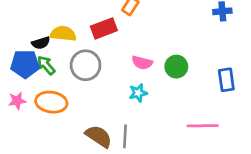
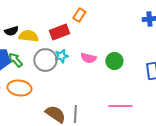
black semicircle: (41, 43) -> (11, 31), moved
cyan star: (138, 93) -> (61, 56), moved
pink line: (203, 126) -> (120, 106), moved

